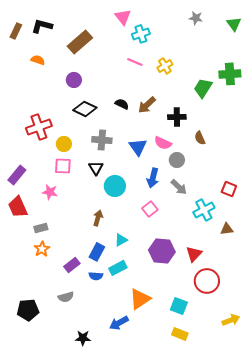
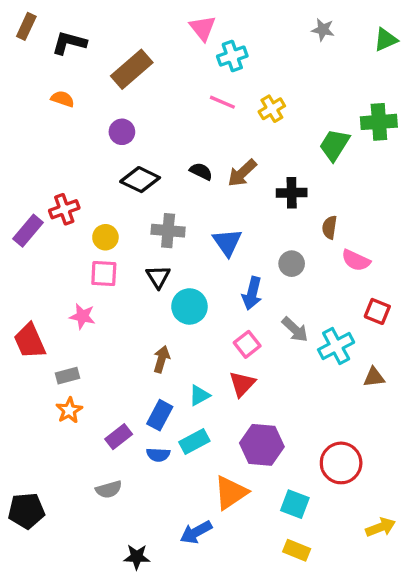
green triangle: (234, 24) -> (386, 40), turned 42
brown rectangle: (16, 31) -> (26, 26), moved
red cross: (39, 127) -> (64, 209), size x0.7
brown semicircle: (200, 138) -> (330, 227), turned 32
pink semicircle: (163, 143) -> (356, 260), moved
purple rectangle: (17, 175) -> (28, 231), moved
gray arrow: (179, 187) -> (295, 330), moved
purple hexagon: (162, 251) -> (262, 445), moved
red triangle: (194, 254) -> (242, 384), moved
black pentagon: (28, 310) -> (26, 511), moved

